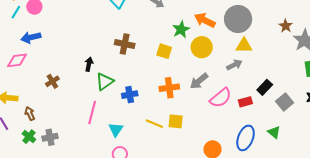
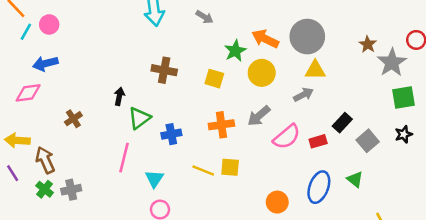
brown arrow: (30, 114) -> (45, 160), size x1.5

